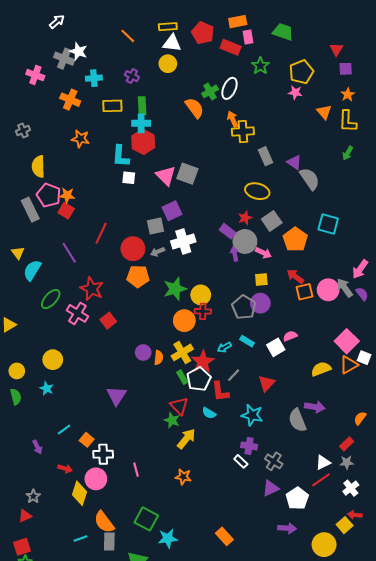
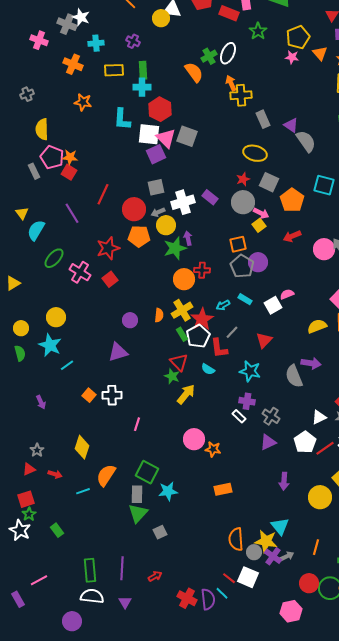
yellow circle: (168, 64) -> (161, 18), moved
orange triangle: (324, 112) -> (320, 53), moved
red hexagon: (143, 142) -> (160, 109), moved
white square: (129, 178) -> (149, 134), moved, size x1.6
gray rectangle: (30, 210) -> (34, 171), size x0.7
purple square: (172, 211) -> (156, 154), moved
gray square: (272, 221) -> (269, 182), turned -30
purple rectangle: (227, 231) -> (210, 197), moved
purple arrow: (235, 254) -> (188, 238), moved
red arrow: (295, 276) -> (292, 236), turned -60
yellow square: (261, 280) -> (259, 225), moved, turned -32
red star: (92, 289) -> (108, 248), moved, turned 30
orange square: (305, 292) -> (238, 244), moved
yellow circle: (201, 295) -> (166, 225), moved
purple circle: (143, 352) -> (130, 320), moved
cyan star: (47, 388) -> (50, 345), size x1.6
purple triangle: (116, 396) -> (118, 352), turned 40
cyan line: (64, 430) -> (67, 365), moved
white cross: (103, 454) -> (112, 395), moved
red arrow: (65, 469) -> (55, 474), moved
pink line: (136, 470) -> (137, 424), turned 32
orange star: (183, 477) -> (213, 449), moved
pink circle: (96, 479) -> (194, 439), moved
red line: (321, 480) -> (325, 448), moved
white pentagon: (297, 498) -> (305, 442), moved
orange semicircle: (104, 522) -> (106, 475), turned 70
purple arrow: (287, 528) -> (284, 481), turned 90
orange rectangle: (224, 536) -> (223, 489), turned -60
gray rectangle: (109, 542) -> (137, 494), moved

